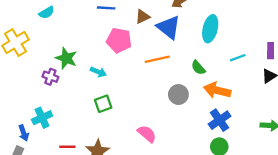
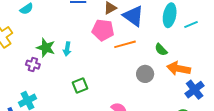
pink pentagon: (119, 40) -> (103, 30), moved
cyan line: (238, 58) -> (191, 25), moved
cyan arrow: (98, 72) -> (67, 49), moved, turned 80
blue cross: (220, 120) -> (195, 90), moved

